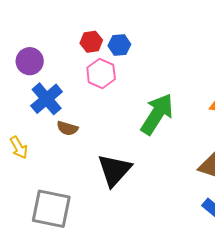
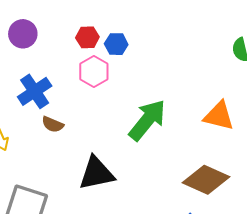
purple circle: (30, 61) -> (23, 34), moved
black triangle: (114, 170) -> (97, 173), turned 30

